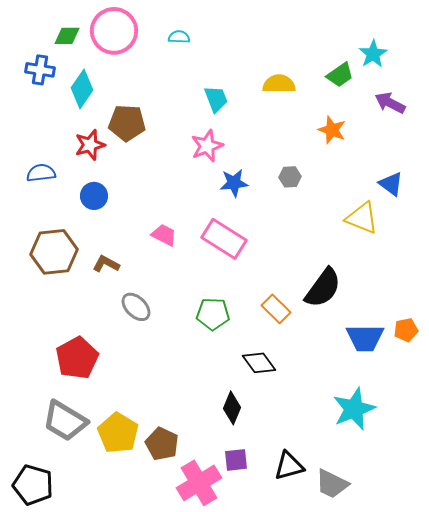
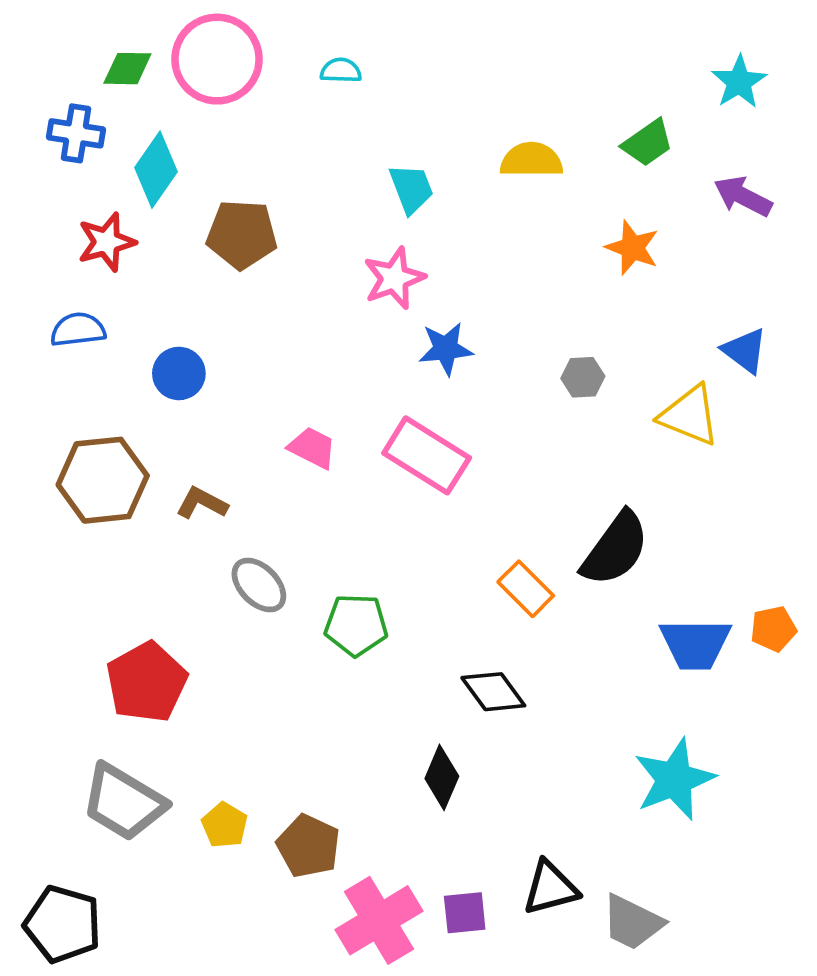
cyan star: (373, 54) -> (739, 82), moved
red star: (90, 145) -> (106, 242), moved
gray hexagon: (290, 177) -> (583, 377), moved
green pentagon: (213, 314) -> (356, 625), moved
yellow pentagon: (118, 433) -> (225, 825), size x0.6
purple square: (236, 460) -> (465, 913), moved

